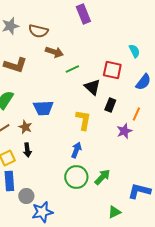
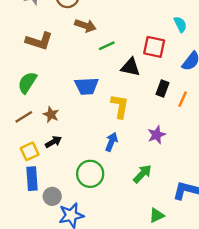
black triangle: (92, 87) -> (130, 67), turned -30
black rectangle: (110, 105) -> (162, 88), moved
blue trapezoid: (43, 108) -> (87, 86), moved
purple star: (124, 131) -> (157, 135), moved
black arrow: (27, 150) -> (53, 142), turned -112
green circle: (76, 177) -> (90, 174), moved

